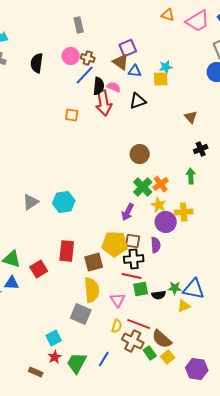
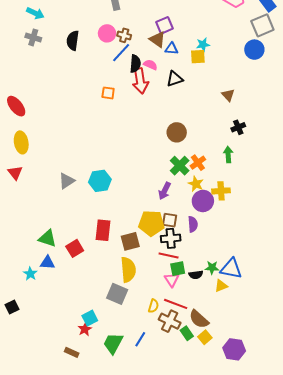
pink triangle: (118, 300) -> (172, 280), moved
red star: (55, 357) -> (85, 329), moved

